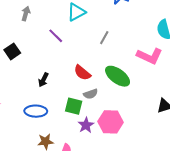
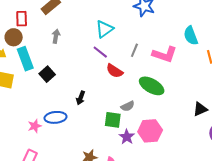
purple line: (56, 36) -> (100, 52), moved
pink L-shape: (150, 56) -> (165, 54), moved
red semicircle: (82, 73) -> (115, 71), moved
blue ellipse: (36, 111) -> (56, 117), moved

